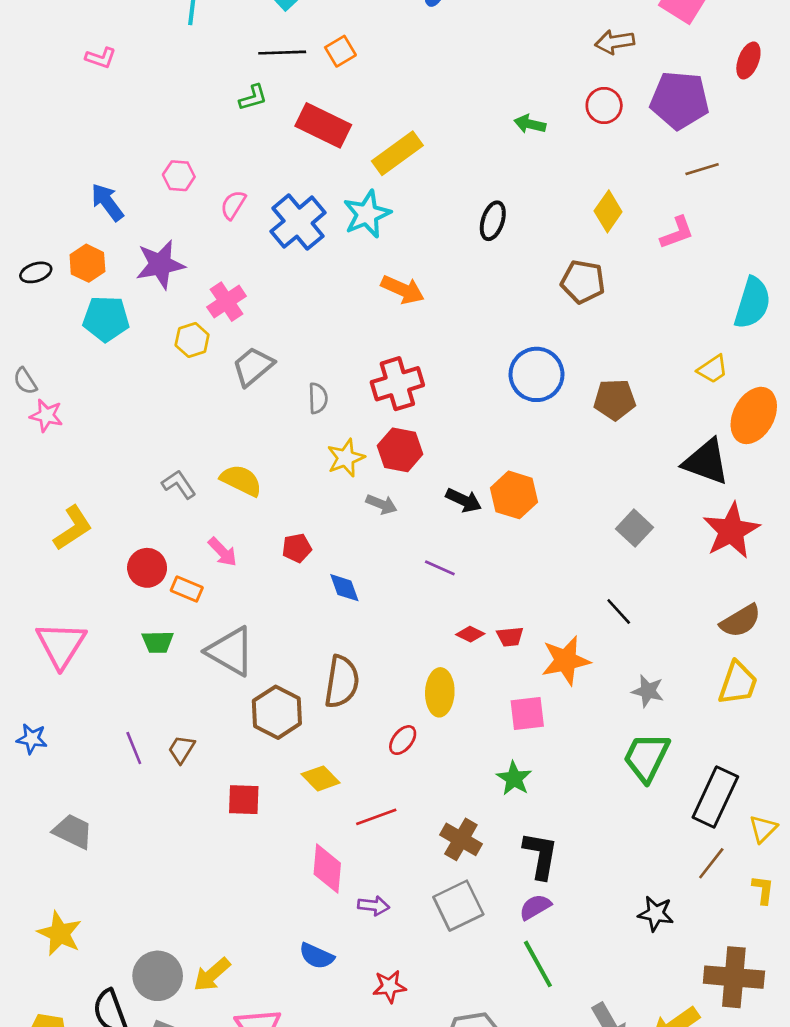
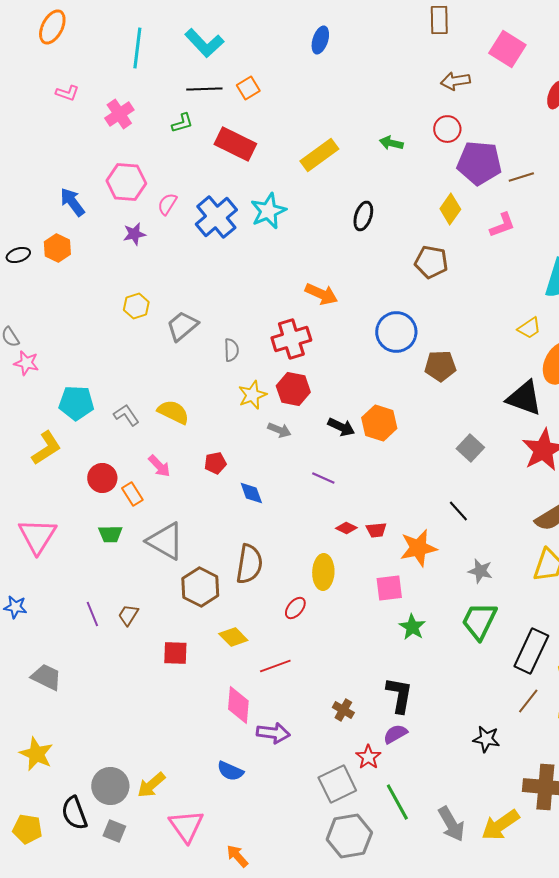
purple pentagon: (680, 100) -> (479, 163), moved
yellow rectangle: (397, 153) -> (319, 155), moved
pink hexagon: (179, 176) -> (126, 182), size x1.6
purple star: (160, 264) -> (134, 234), moved, size x0.6
orange arrow: (403, 290) -> (321, 294), moved
pink cross: (227, 302) -> (119, 114), moved
cyan pentagon: (106, 319) -> (76, 403), moved
brown pentagon: (615, 400) -> (440, 366), moved
orange rectangle: (187, 589) -> (132, 494), turned 35
green star: (514, 778) -> (412, 627), moved
brown cross: (461, 839) -> (343, 710), moved, size x0.7
purple arrow: (374, 906) -> (273, 733), size x1.4
gray square: (458, 906) -> (337, 784), moved
green line: (538, 964) -> (397, 802), moved
red star: (389, 986) -> (368, 757), moved, turned -30

